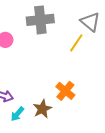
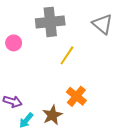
yellow line: (76, 43) -> (67, 55), moved

